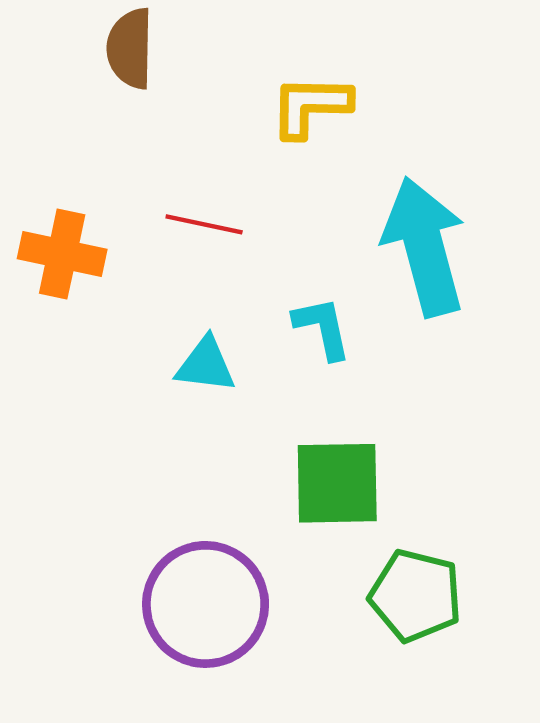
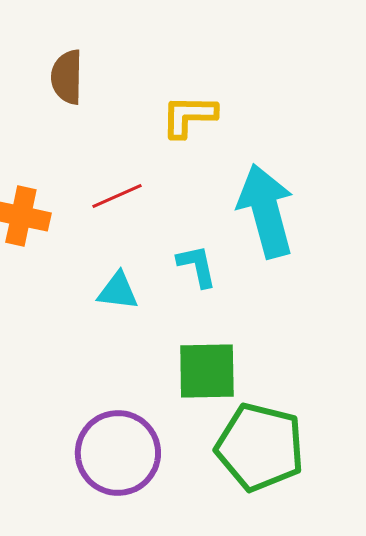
red line: (204, 224) -> (117, 196), turned -36
green pentagon: (416, 596) -> (260, 447), size x1.4

